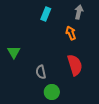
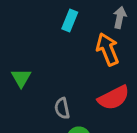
orange arrow: (71, 33) -> (108, 49), size x1.5
red semicircle: (75, 65) -> (114, 98), turned 80

